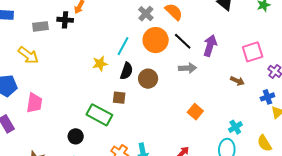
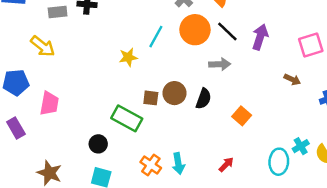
gray arrow: (187, 68) -> (220, 64), moved
black semicircle: (127, 71) -> (204, 99), moved
brown circle: (148, 79) -> (174, 93), moved
cyan cross: (235, 127) -> (301, 146), moved

